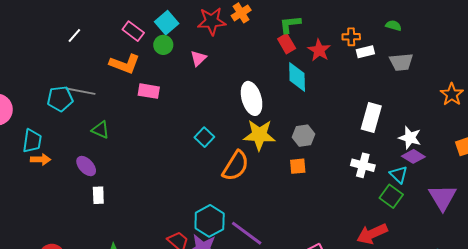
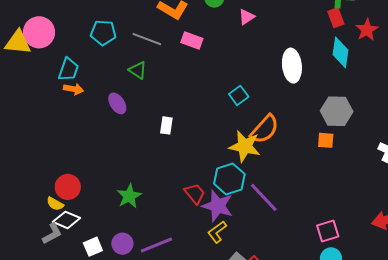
gray line: (81, 91) -> (147, 39), moved
yellow star: (259, 135) -> (245, 146), moved
gray hexagon: (303, 136) -> (337, 111), size x1.4
white rectangle: (98, 195) -> (166, 125), moved

